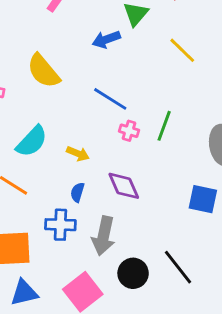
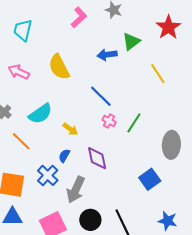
blue square: (203, 199) -> (150, 179), turned 30
blue cross: (60, 225) -> (48, 175), turned 30

